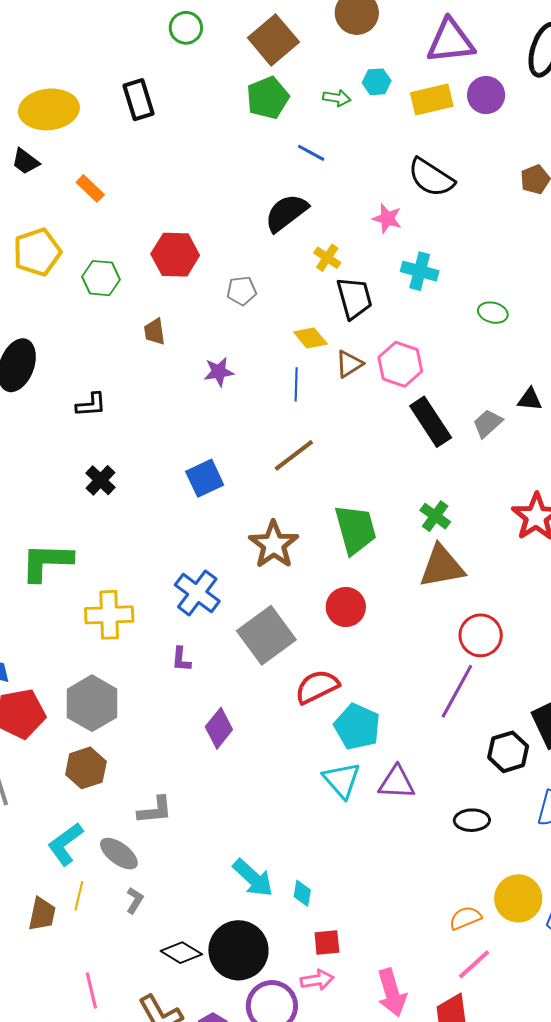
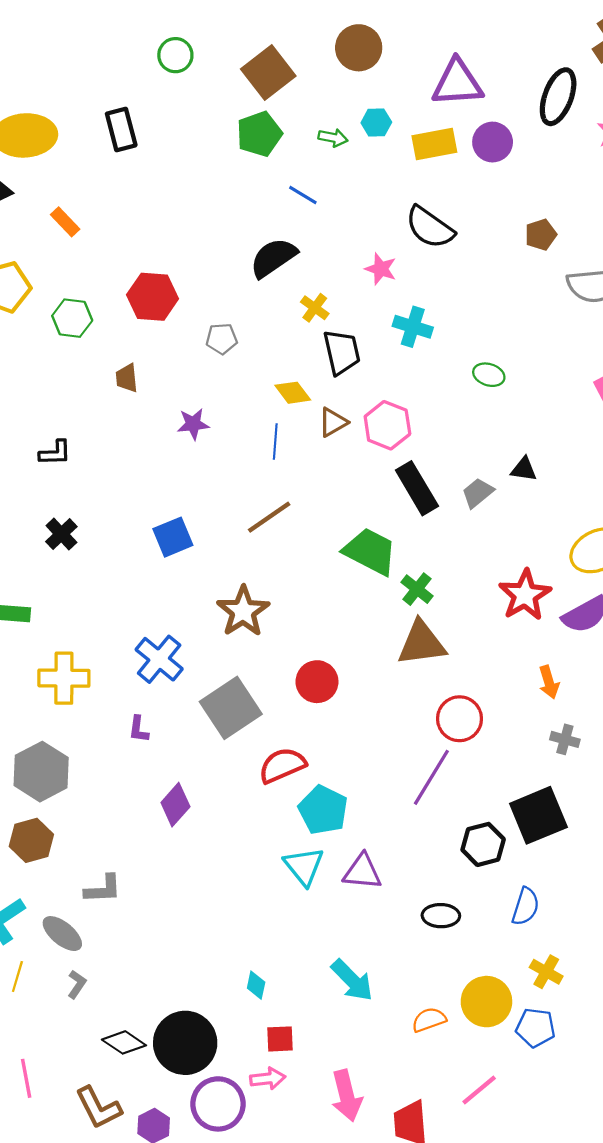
green trapezoid: (355, 529) -> (370, 551), moved, turned -50
cyan arrow: (253, 878) -> (352, 980), moved
pink line: (474, 964) -> (479, 1090), moved

